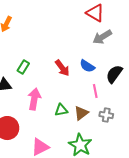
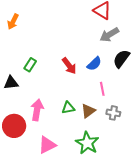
blue semicircle: (87, 66) -> (94, 64), turned -77
black semicircle: (114, 74) -> (121, 59), moved
pink arrow: (34, 99) -> (37, 110), moved

